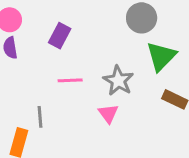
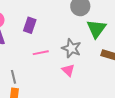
gray line: (40, 117) -> (14, 77), moved

